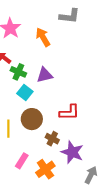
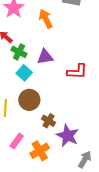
red L-shape: (69, 112) -> (77, 72), moved

